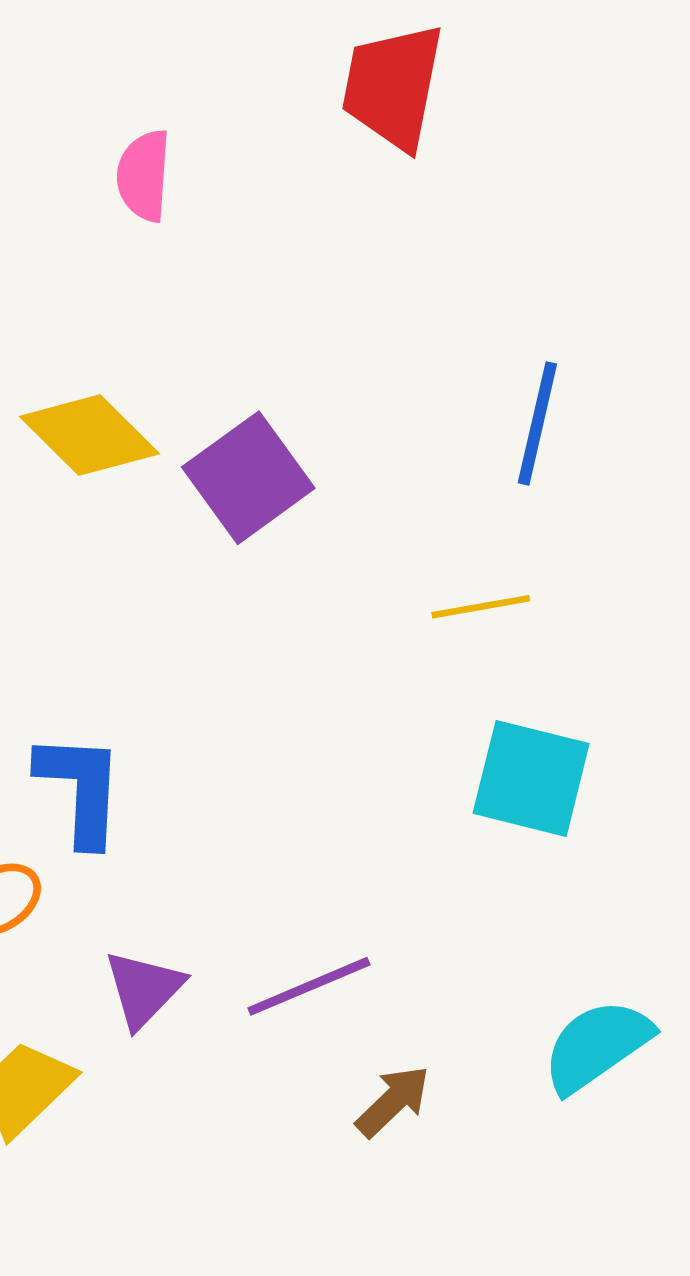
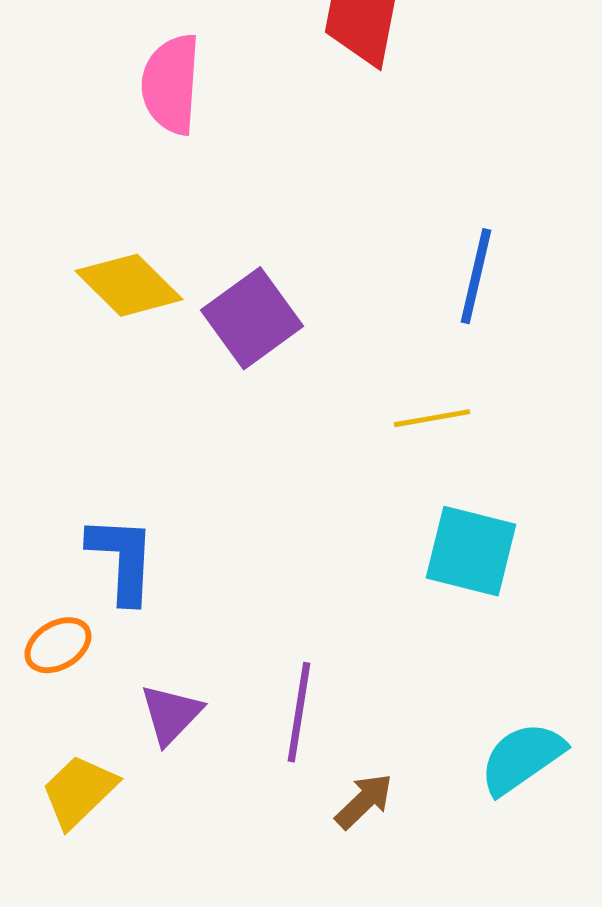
pink semicircle: (144, 176) -> (171, 84), size x1.4
purple line: (309, 986) -> (299, 712), turned -58

